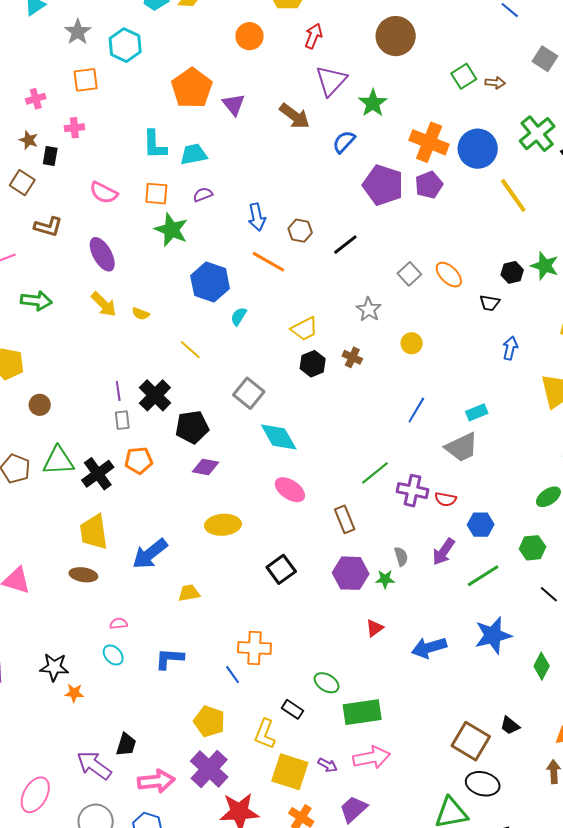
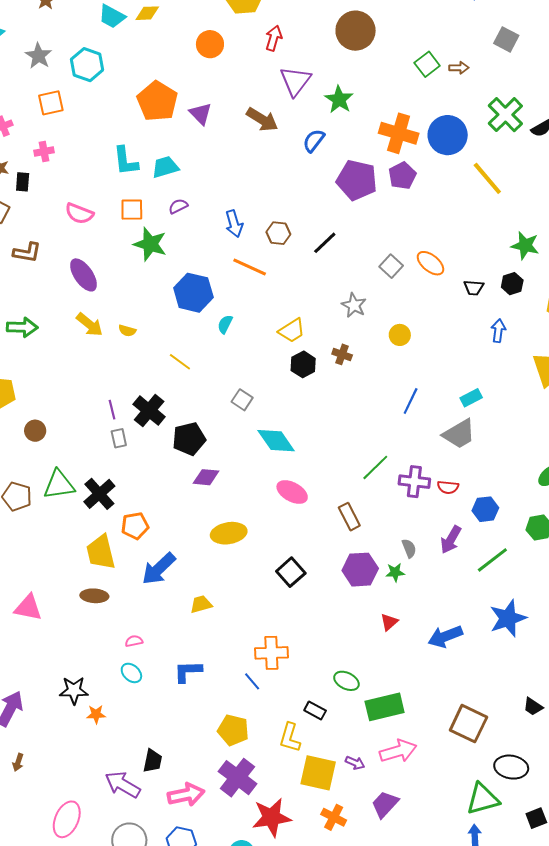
black hexagon: (512, 272) -> (512, 284), moved
gray square: (249, 393) -> (242, 400), size x0.7
orange pentagon: (139, 460) -> (135, 526), moved
brown square: (471, 741) -> (468, 724), moved

